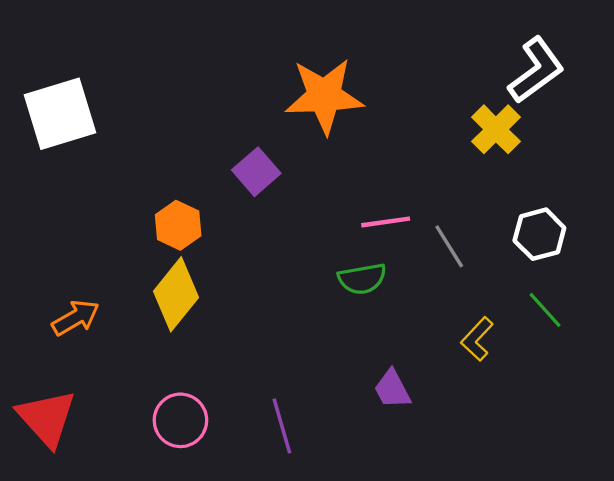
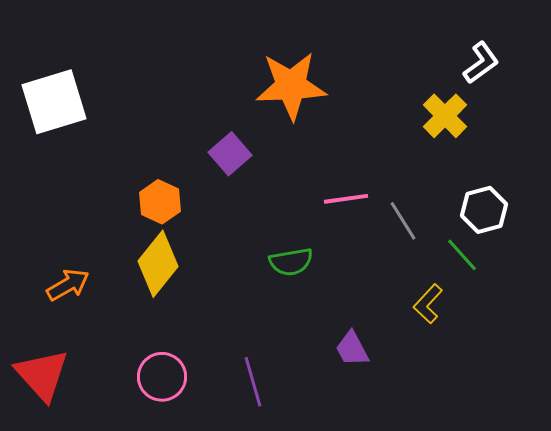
white L-shape: (536, 70) -> (481, 63), size x0.7
green semicircle: (362, 279) -> (291, 262), moved
green line: (545, 310) -> (462, 255), moved

